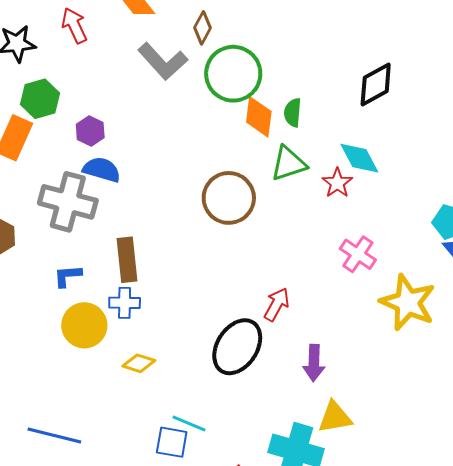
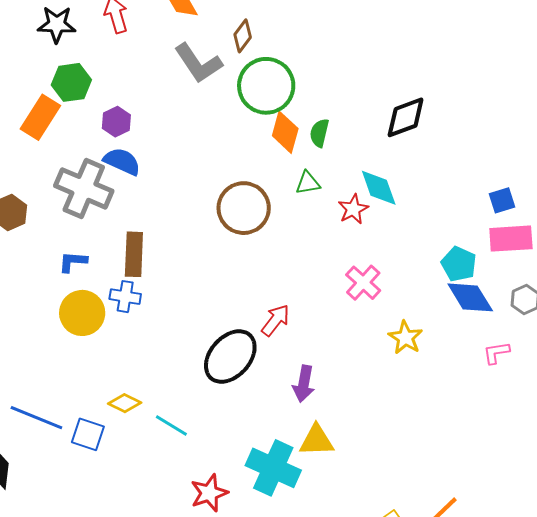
green triangle: (289, 164) -> (308, 183), size x0.7
yellow star: (408, 302) -> (405, 338), size x0.6
yellow diamond: (139, 363) -> (125, 403), moved
blue square: (172, 442) -> (88, 434), moved

